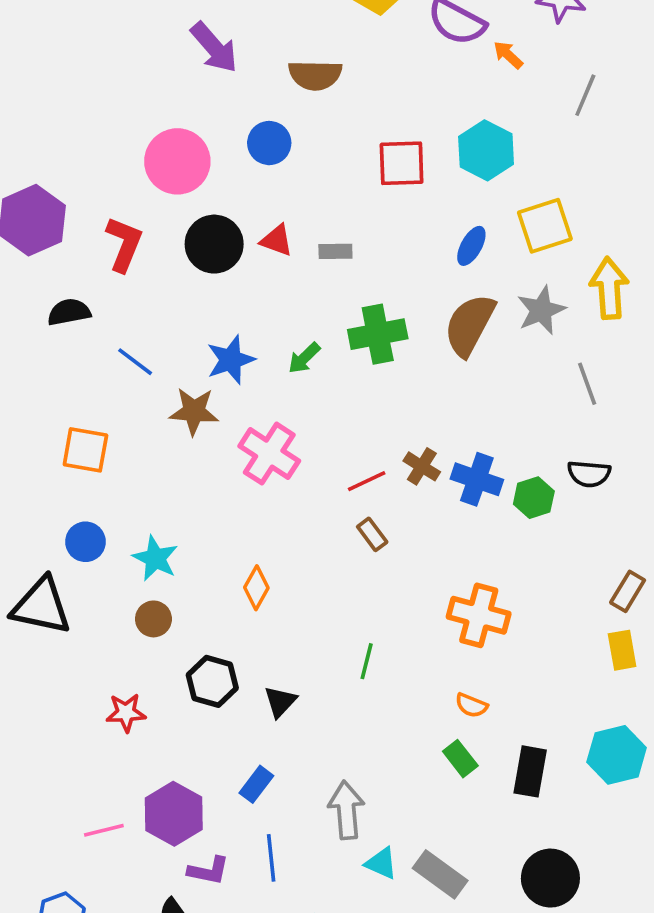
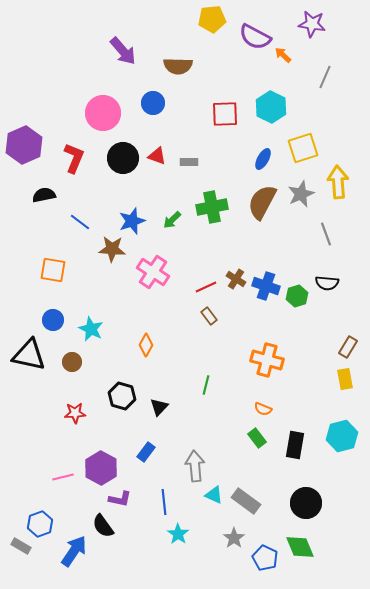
brown circle: (153, 619) -> (72, 362), moved
blue line: (271, 858) -> (164, 502), moved

